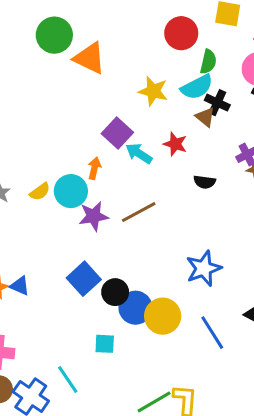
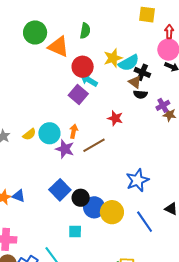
red circle: (181, 33) -> (83, 67), moved
green semicircle: (208, 62) -> (85, 31), moved
yellow star: (153, 91) -> (113, 58), moved, turned -30
red star: (175, 144) -> (115, 118), moved
cyan arrow: (139, 153) -> (89, 80), moved
orange arrow: (94, 168) -> (74, 131), moved
black semicircle: (205, 182) -> (140, 94), moved
purple star: (94, 216) -> (65, 149), turned 30

